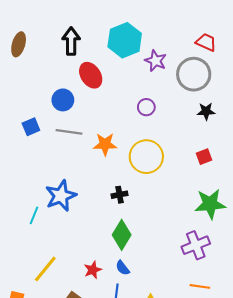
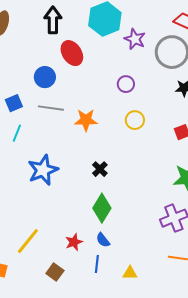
yellow circle: (146, 157) -> (135, 120), moved, size x0.6
black cross: (120, 195) -> (100, 169), turned -35
cyan line: (34, 215) -> (17, 133), moved

